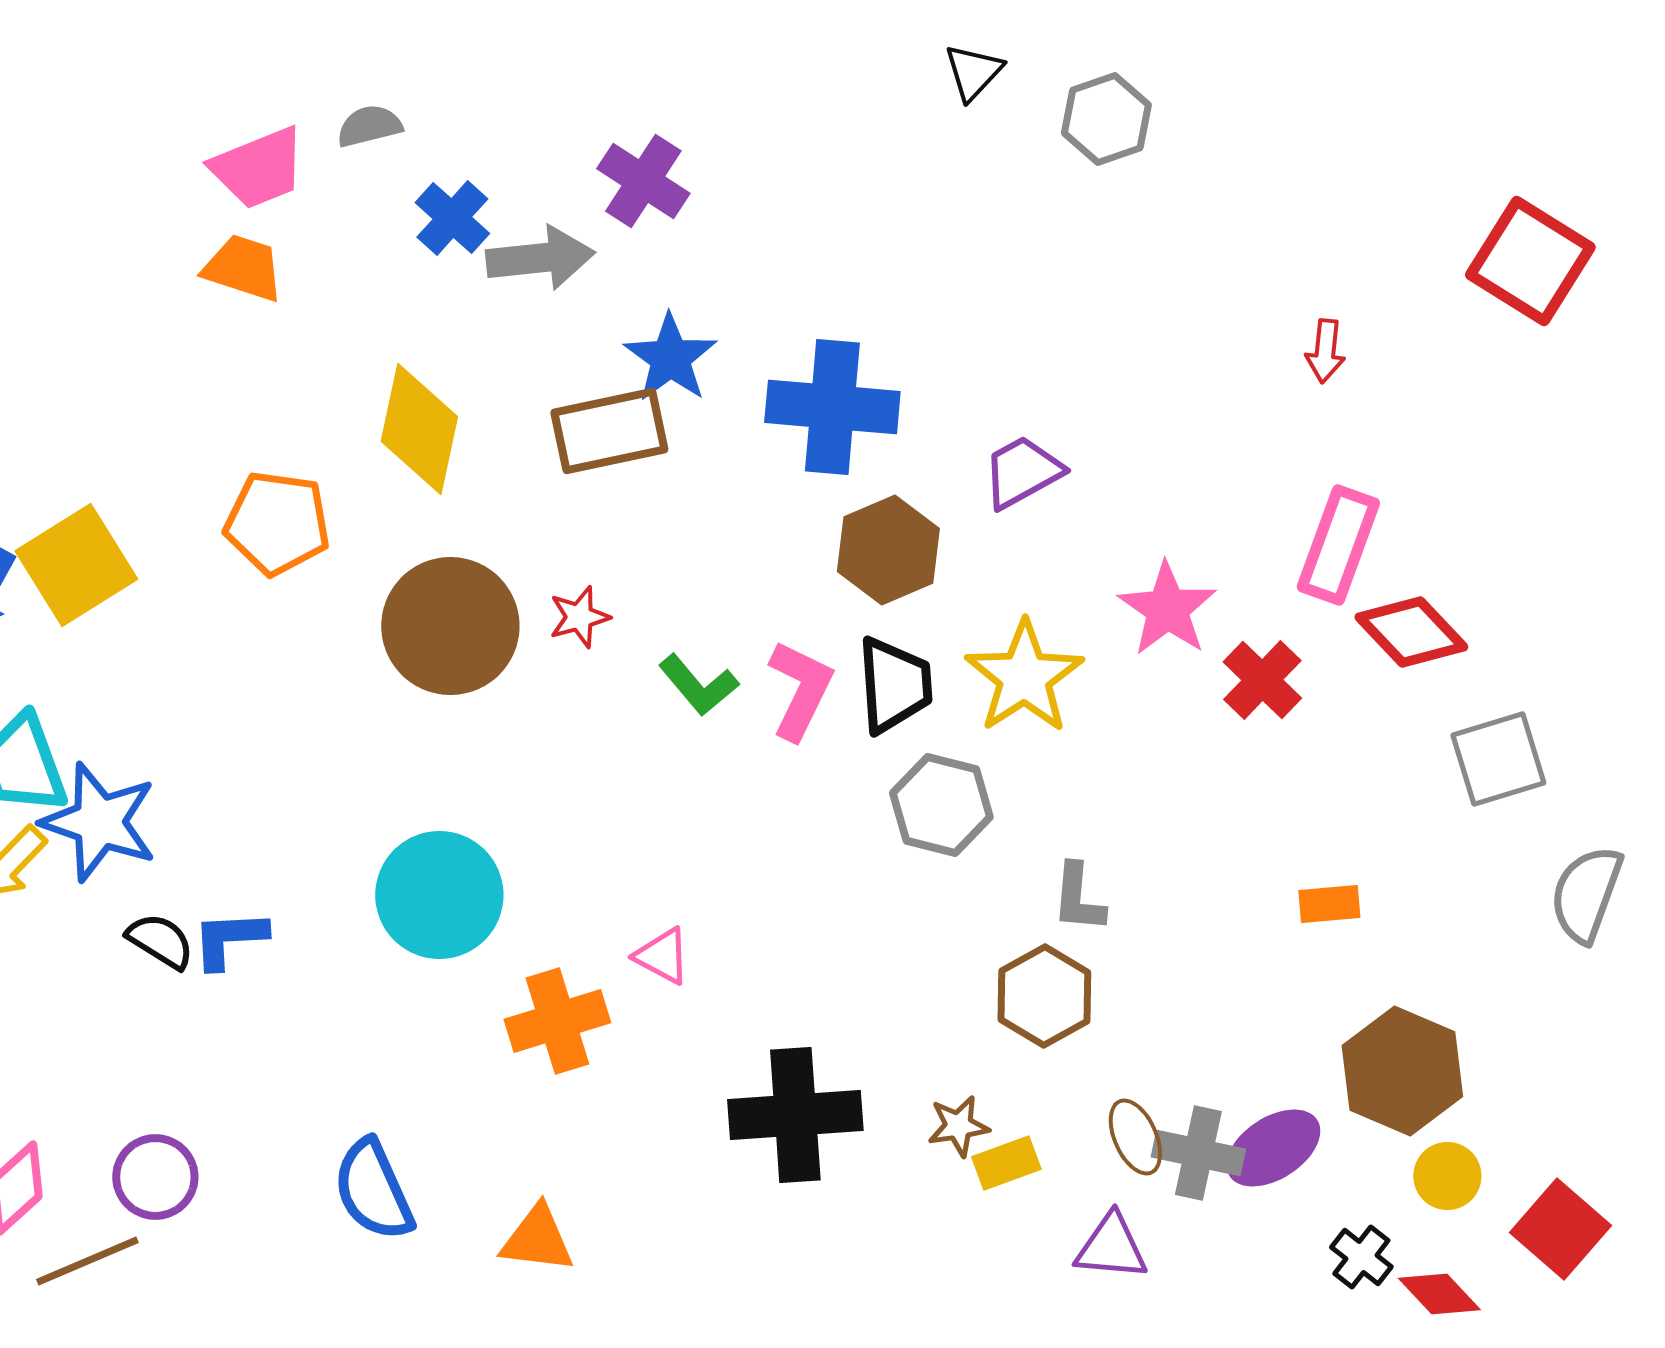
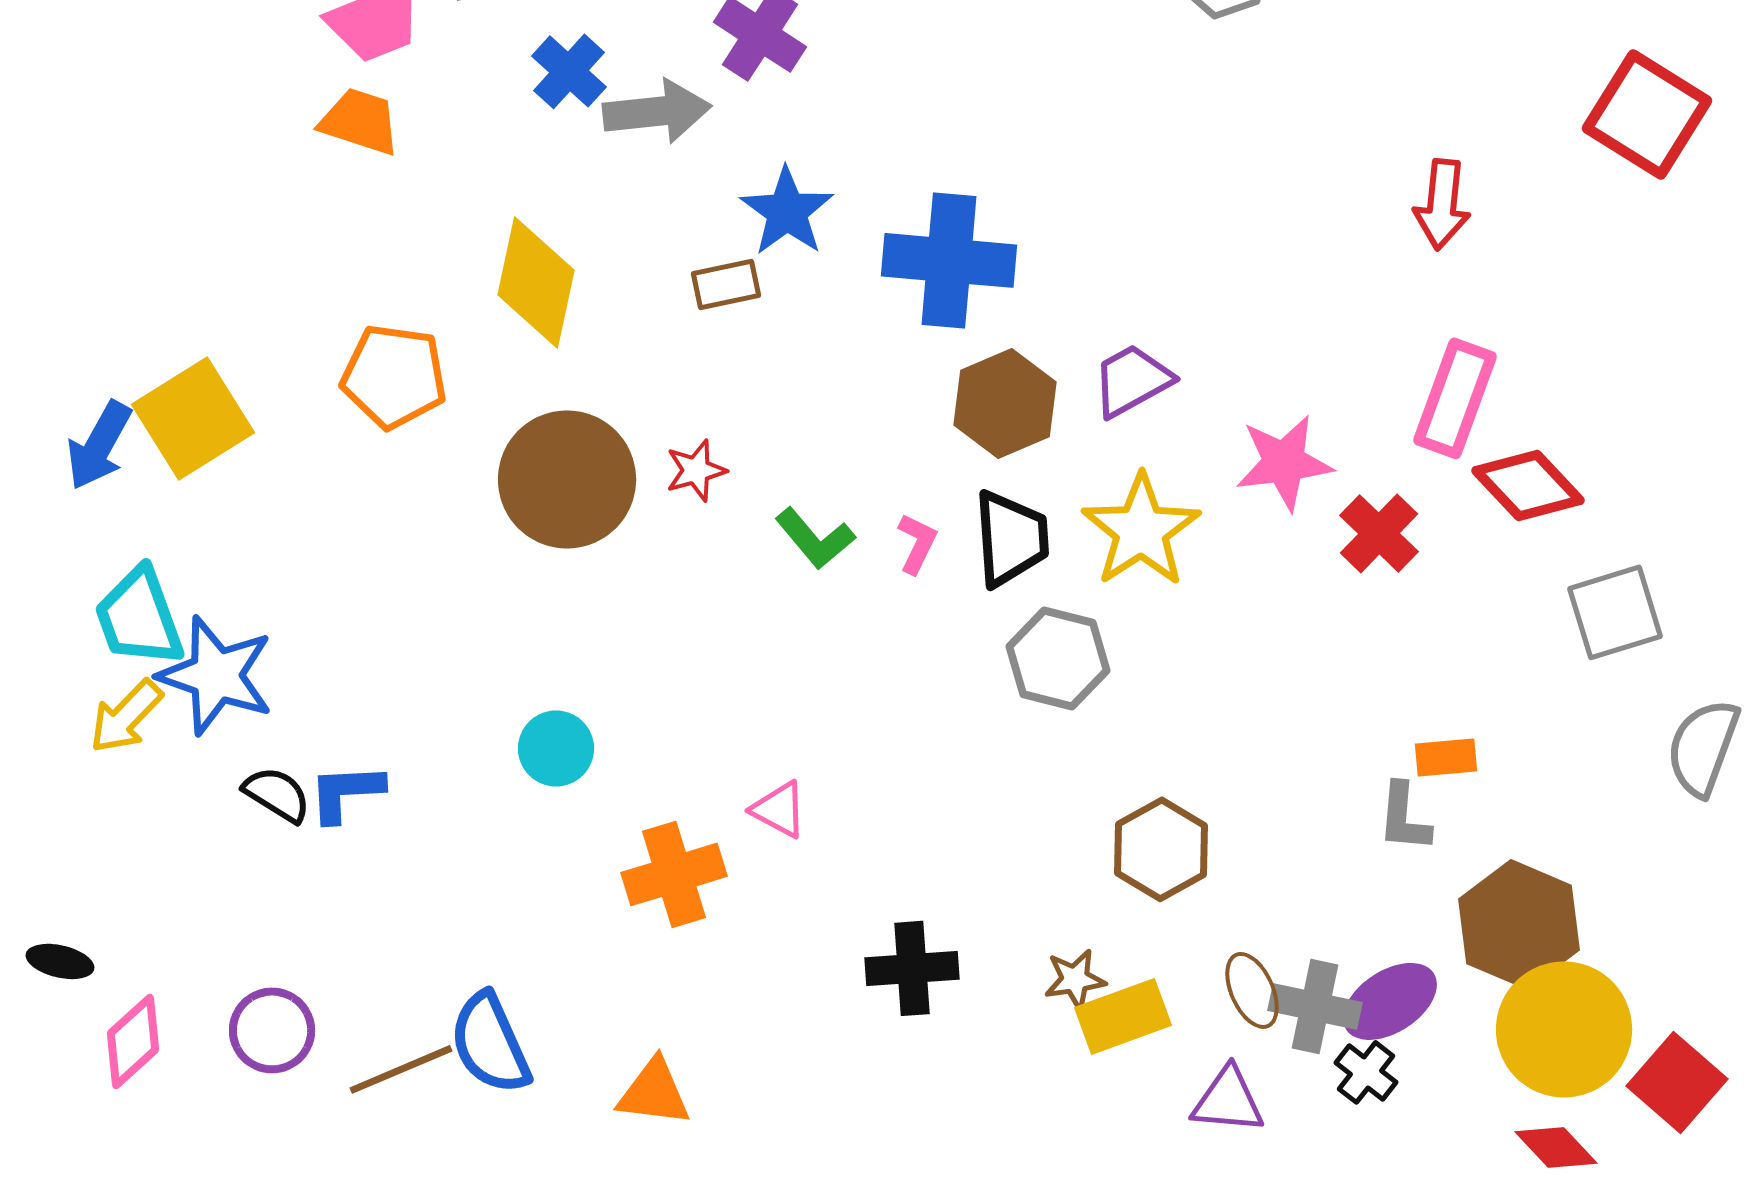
red arrow: (1325, 351) -> (1442, 204), size x1.4
brown rectangle: (609, 431) -> (726, 284), size x0.6
purple trapezoid: (1022, 472) -> (1132, 380), moved
pink star: (1167, 609) -> (1284, 462), turned 30
pink L-shape: (800, 690) -> (917, 543), size x0.6
cyan circle: (439, 895) -> (556, 748), size x0.6
gray L-shape: (1078, 898) -> (1404, 817), moved
black cross: (795, 1115) -> (912, 968), size x0.7
yellow rectangle: (1006, 1163) -> (1123, 1016), size x1.4
yellow circle: (1447, 1176) -> (1564, 1029), size x2.0
black cross: (1361, 1257) -> (1366, 1072), moved
brown line: (87, 1261) -> (401, 1069), moved

